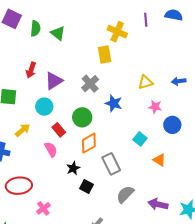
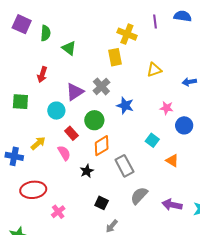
green triangle: (58, 33) -> (69, 48), moved
purple triangle: (54, 81) -> (75, 92), moved
yellow triangle: (146, 82) -> (154, 70), moved
yellow arrow: (23, 130) -> (38, 143), moved
black square: (86, 187) -> (102, 203), moved

